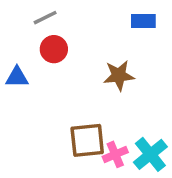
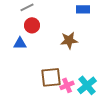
blue triangle: (17, 77) -> (20, 43), moved

